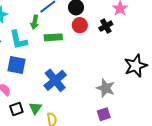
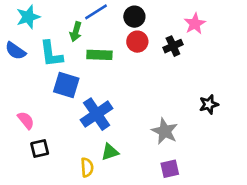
blue square: (16, 65) -> (66, 85), moved
black star: (136, 66) -> (209, 104), size x0.6
green triangle: (35, 108) -> (110, 152), moved, turned 32
purple square: (104, 114) -> (170, 169), moved

